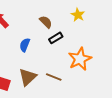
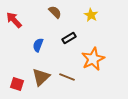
brown semicircle: (46, 22) -> (55, 12), moved

